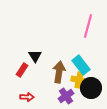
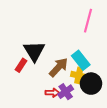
black triangle: (35, 56) -> (34, 51), size x1.6
brown arrow: (59, 72) -> (59, 67), turned 35
red arrow: (27, 97) -> (52, 93), moved

